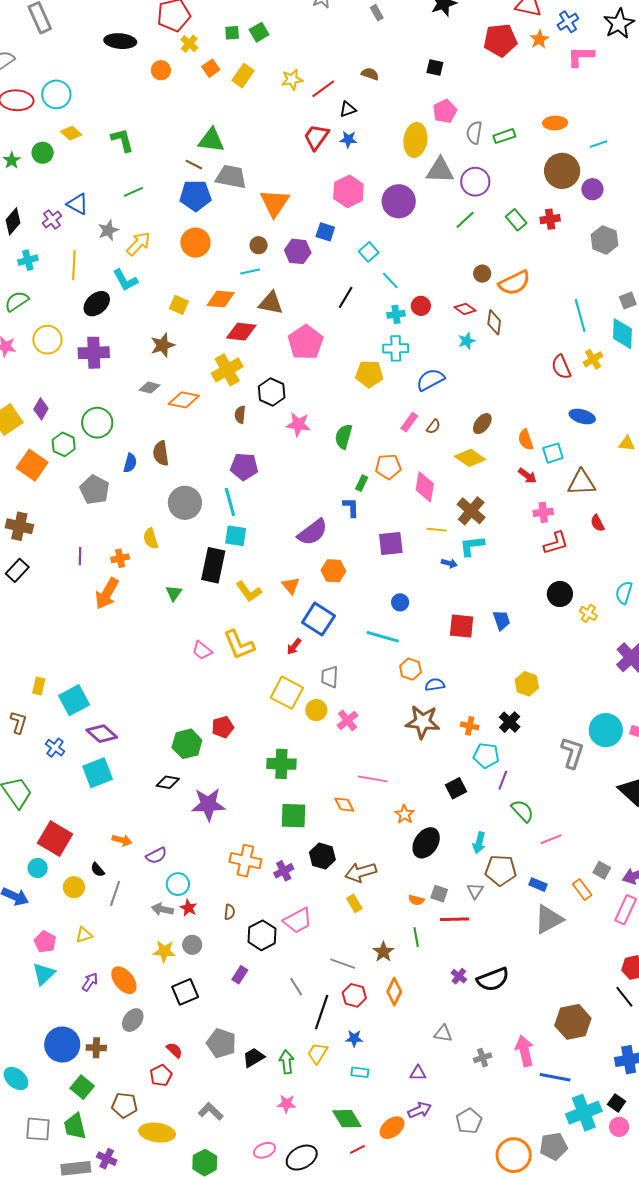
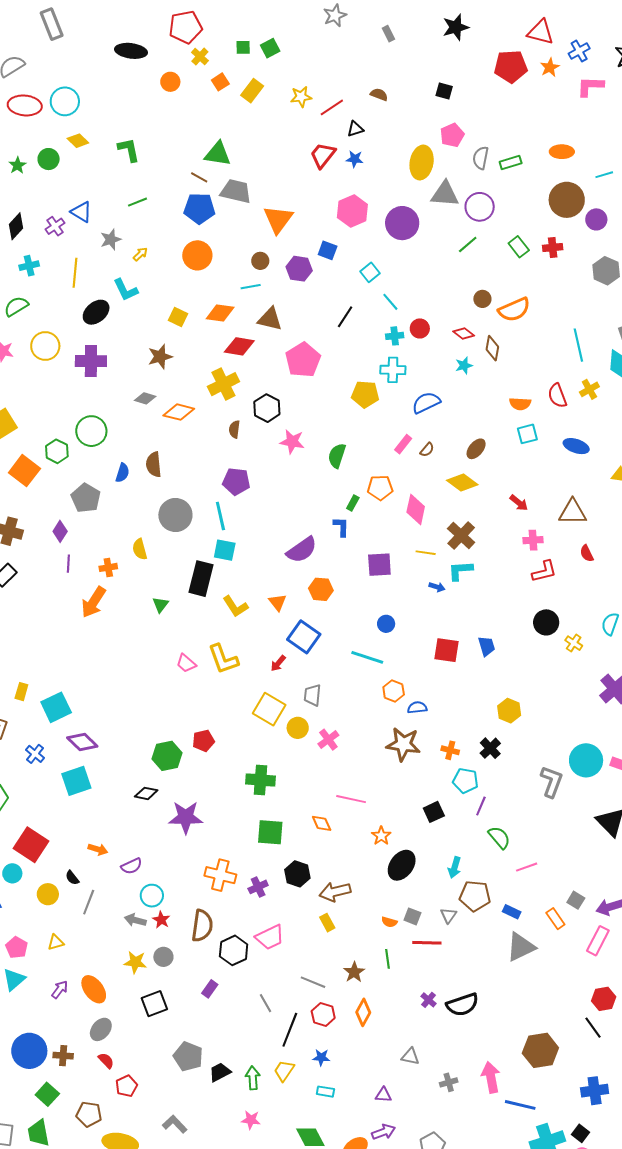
yellow arrow: (138, 244) -> (140, 254), size x0.6
purple diamond: (41, 409) -> (60, 531), moved
orange semicircle: (526, 440) -> (520, 404), moved, turned -70
cyan square: (553, 453) -> (527, 434), moved
brown semicircle: (230, 912) -> (202, 926), size x2.0
red semicircle: (174, 1050) -> (106, 1061), moved

